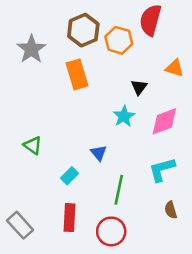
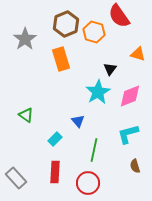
red semicircle: (150, 20) -> (119, 16), turned -50
cyan star: (124, 116) -> (98, 92), size x1.4

